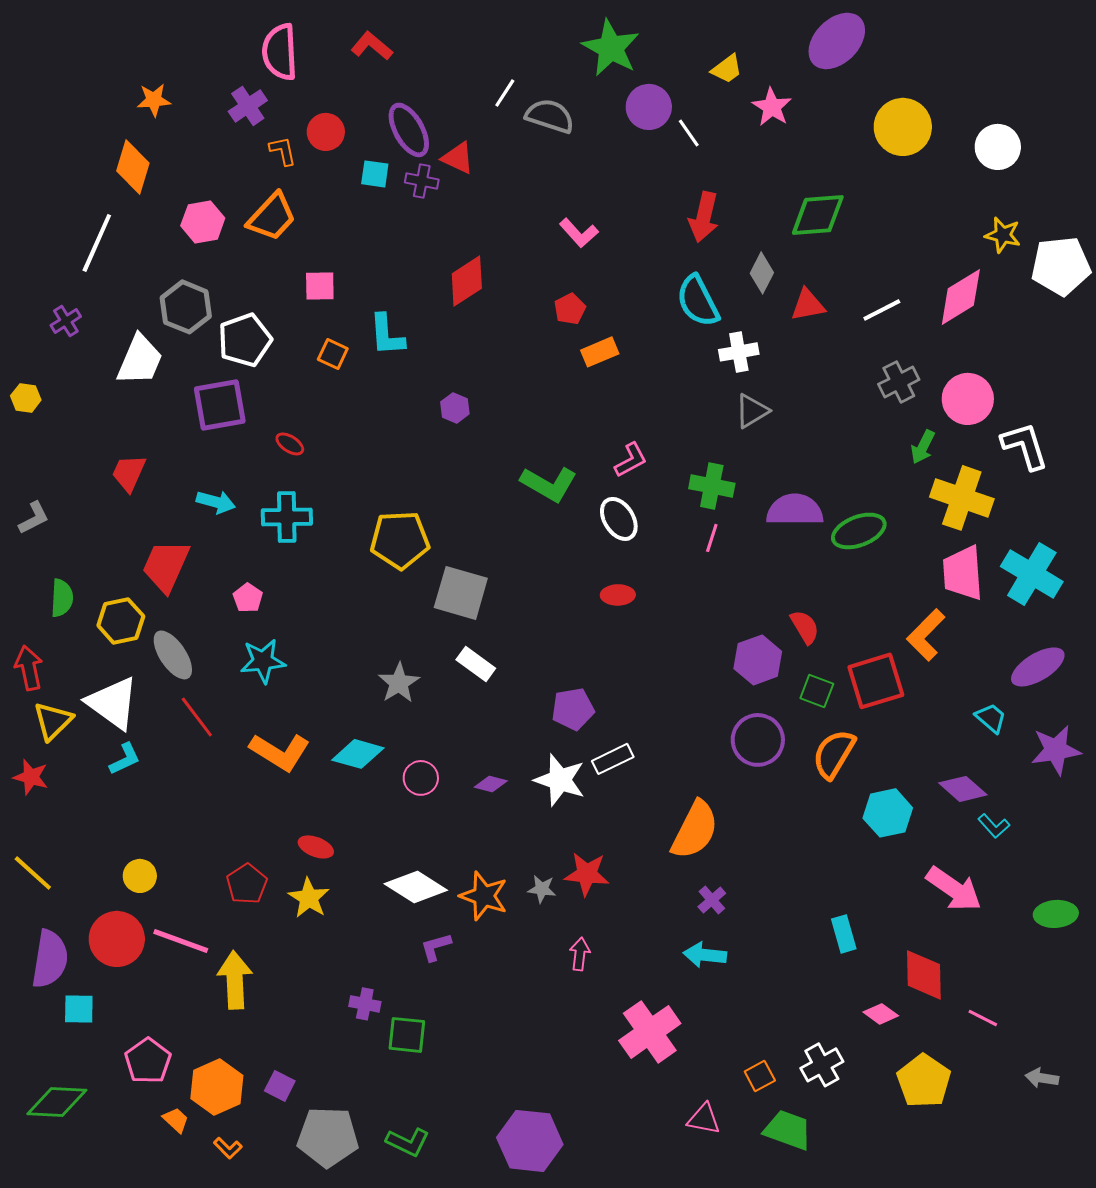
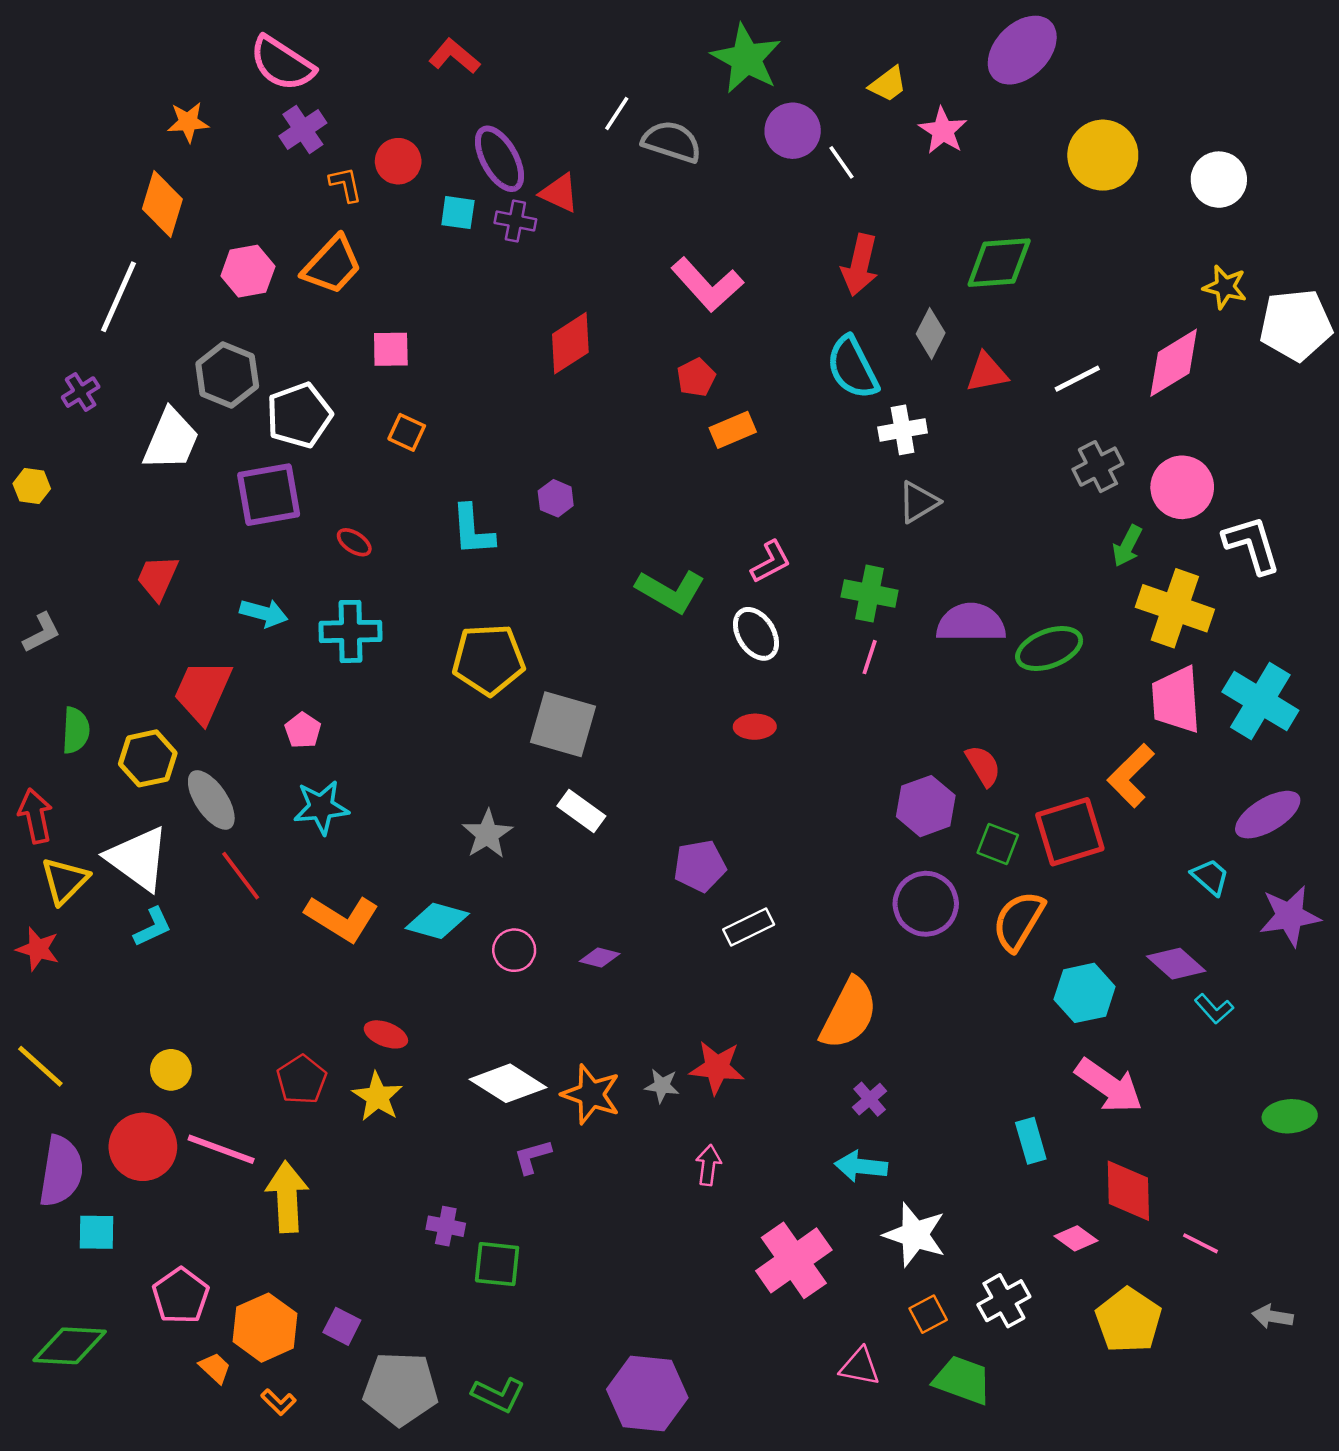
pink semicircle: (280, 52) -> (282, 64), moved, turned -54
pink L-shape: (579, 233) -> (707, 285), size x1.5
cyan L-shape: (387, 335) -> (473, 530), moved
white star: (560, 780) -> (915, 1235), moved
pink arrow: (954, 889) -> (1109, 1086), moved

